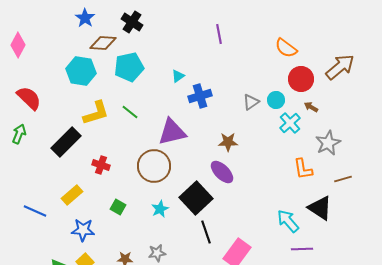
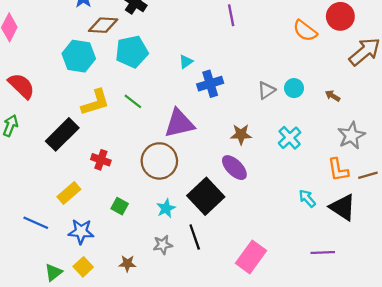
red circle: (301, 79) -> (340, 16), moved
cyan cross: (290, 123) -> (290, 138), moved
orange L-shape: (303, 169) -> (338, 170), moved
blue line: (35, 211) -> (36, 223), moved
cyan arrow: (288, 221) -> (307, 198), moved, size x0.7
black line: (206, 232) -> (195, 237), moved
gray star: (157, 253) -> (163, 245), moved

